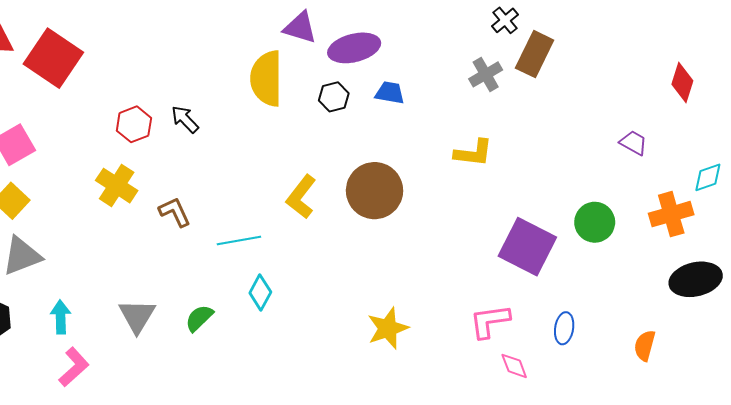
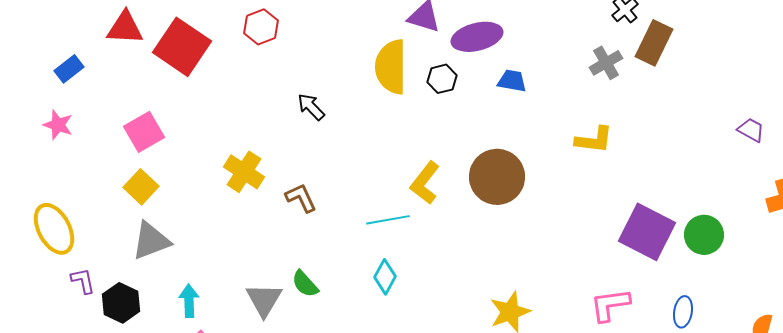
black hexagon: (334, 97) -> (442, 79), moved
red hexagon: (134, 124) -> (261, 27), moved
green circle: (595, 222) -> (704, 235), moved
cyan line: (239, 241) -> (388, 220), moved
green semicircle: (199, 318) -> (305, 284), moved, turned -88

